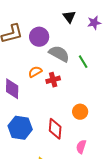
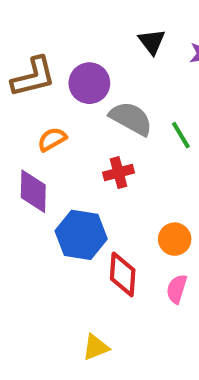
orange semicircle: (35, 72) -> (52, 139), moved
blue hexagon: (20, 128) -> (81, 235), moved
pink semicircle: (81, 147) -> (177, 289), moved

